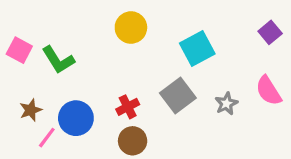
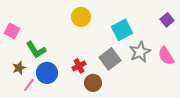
green L-shape: (58, 60) -> (36, 50), moved
gray star: (226, 104) -> (140, 52), moved, size x1.5
brown circle: (133, 141) -> (93, 83), moved

